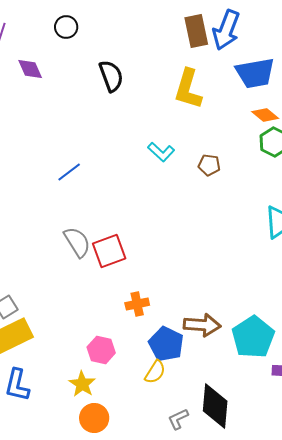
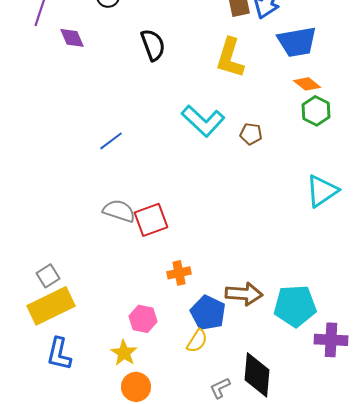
cyan L-shape: (161, 152) -> (203, 121), size x1.6
gray semicircle: (77, 242) -> (119, 211), turned -40
cyan pentagon: (253, 337) -> (295, 306), turned 30

